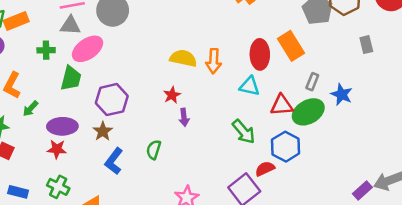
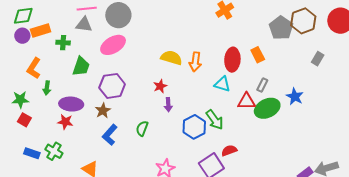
orange rectangle: (16, 21) -> (41, 31), moved
gray rectangle: (366, 45) -> (318, 59), turned 40
orange rectangle: (291, 46) -> (258, 55), size x0.7
pink ellipse: (87, 49) -> (113, 45), moved
gray rectangle: (312, 82) -> (262, 85), moved
green arrow: (30, 109) -> (47, 88), turned -40
blue hexagon: (286, 147) -> (194, 127), moved
green cross: (58, 187) -> (54, 151), moved

